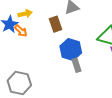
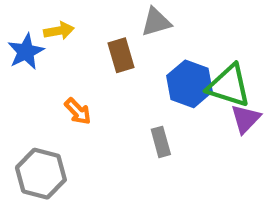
orange arrow: (21, 31) -> (78, 111), moved
blue hexagon: (71, 49) -> (189, 84), moved

